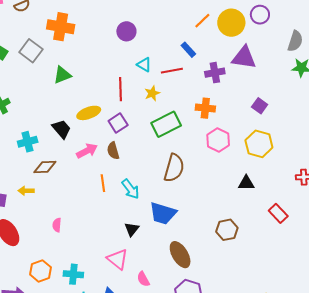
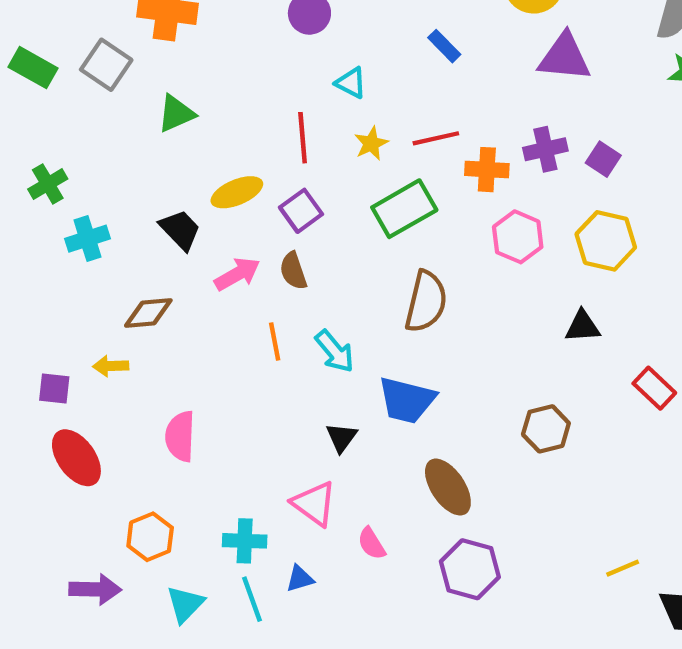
red line: (172, 71) -> (436, 138), moved
purple cross: (215, 73) -> (545, 149), moved
cyan cross: (28, 142) -> (87, 239), moved
pink semicircle: (57, 225) -> (180, 436), size x1.6
cyan cross: (73, 274) -> (245, 541), moved

